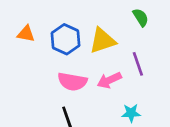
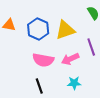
cyan star: (131, 113) -> (74, 83), moved

